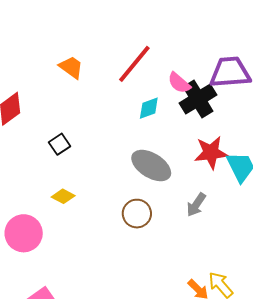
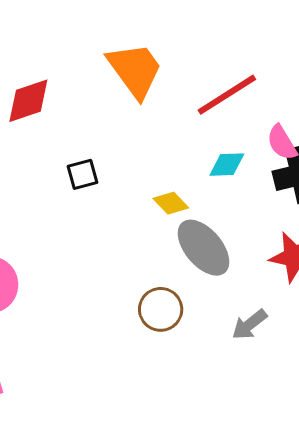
orange trapezoid: (71, 67) -> (135, 70), size x1.6
yellow diamond: (63, 196) -> (171, 203), moved

